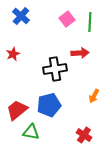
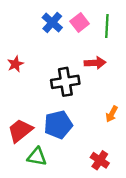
blue cross: (21, 16) -> (52, 22), moved

